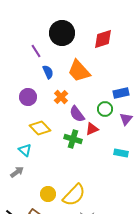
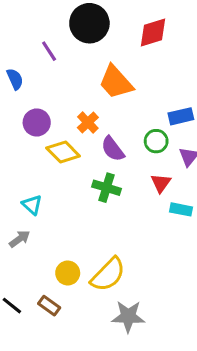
blue semicircle: (48, 72) -> (15, 79), moved
yellow diamond: (40, 128) -> (63, 152), moved
red triangle: (92, 129) -> (161, 183), moved, turned -32

